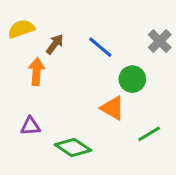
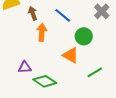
brown arrow: (55, 44) -> (33, 13), turned -56
orange arrow: (37, 71) -> (42, 32), moved
purple triangle: (30, 126) -> (25, 67), moved

